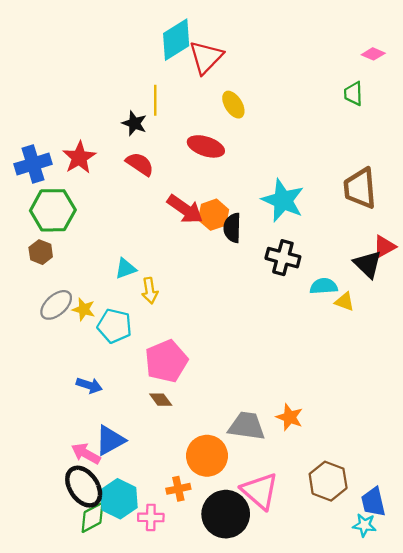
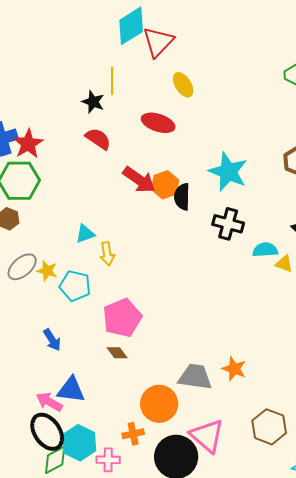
red star: (79, 157) -> (28, 144), moved
blue arrow: (89, 385) -> (52, 340), turned 40
blue triangle: (110, 440) -> (71, 390), turned 36

